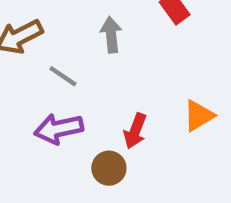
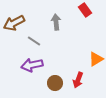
red arrow: (135, 131) -> (78, 80), moved

